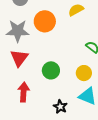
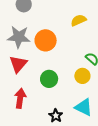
orange circle: (45, 21) -> (46, 40), moved
yellow circle: (84, 73) -> (82, 76), moved

